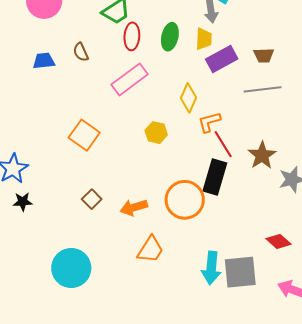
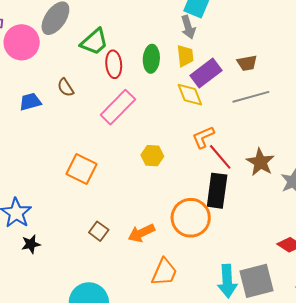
yellow diamond: (188, 98) -> (190, 95), moved, turned -36

